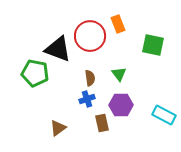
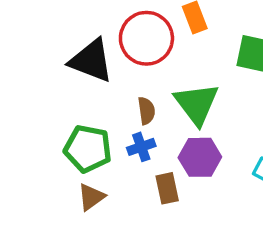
green pentagon: (35, 73) -> (88, 149), moved
green triangle: (119, 74) -> (196, 104), size x1.8

